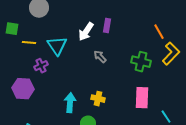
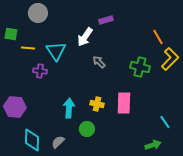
purple rectangle: (107, 26) -> (106, 20), moved, turned 64
purple cross: (41, 66) -> (40, 71), turned 32
purple hexagon: (23, 89) -> (15, 107), moved
pink rectangle: (142, 98) -> (124, 103), moved

